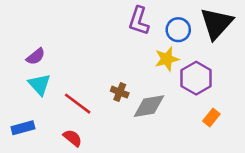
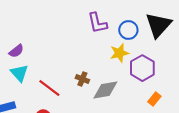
purple L-shape: (139, 21) -> (97, 23), turned -30

